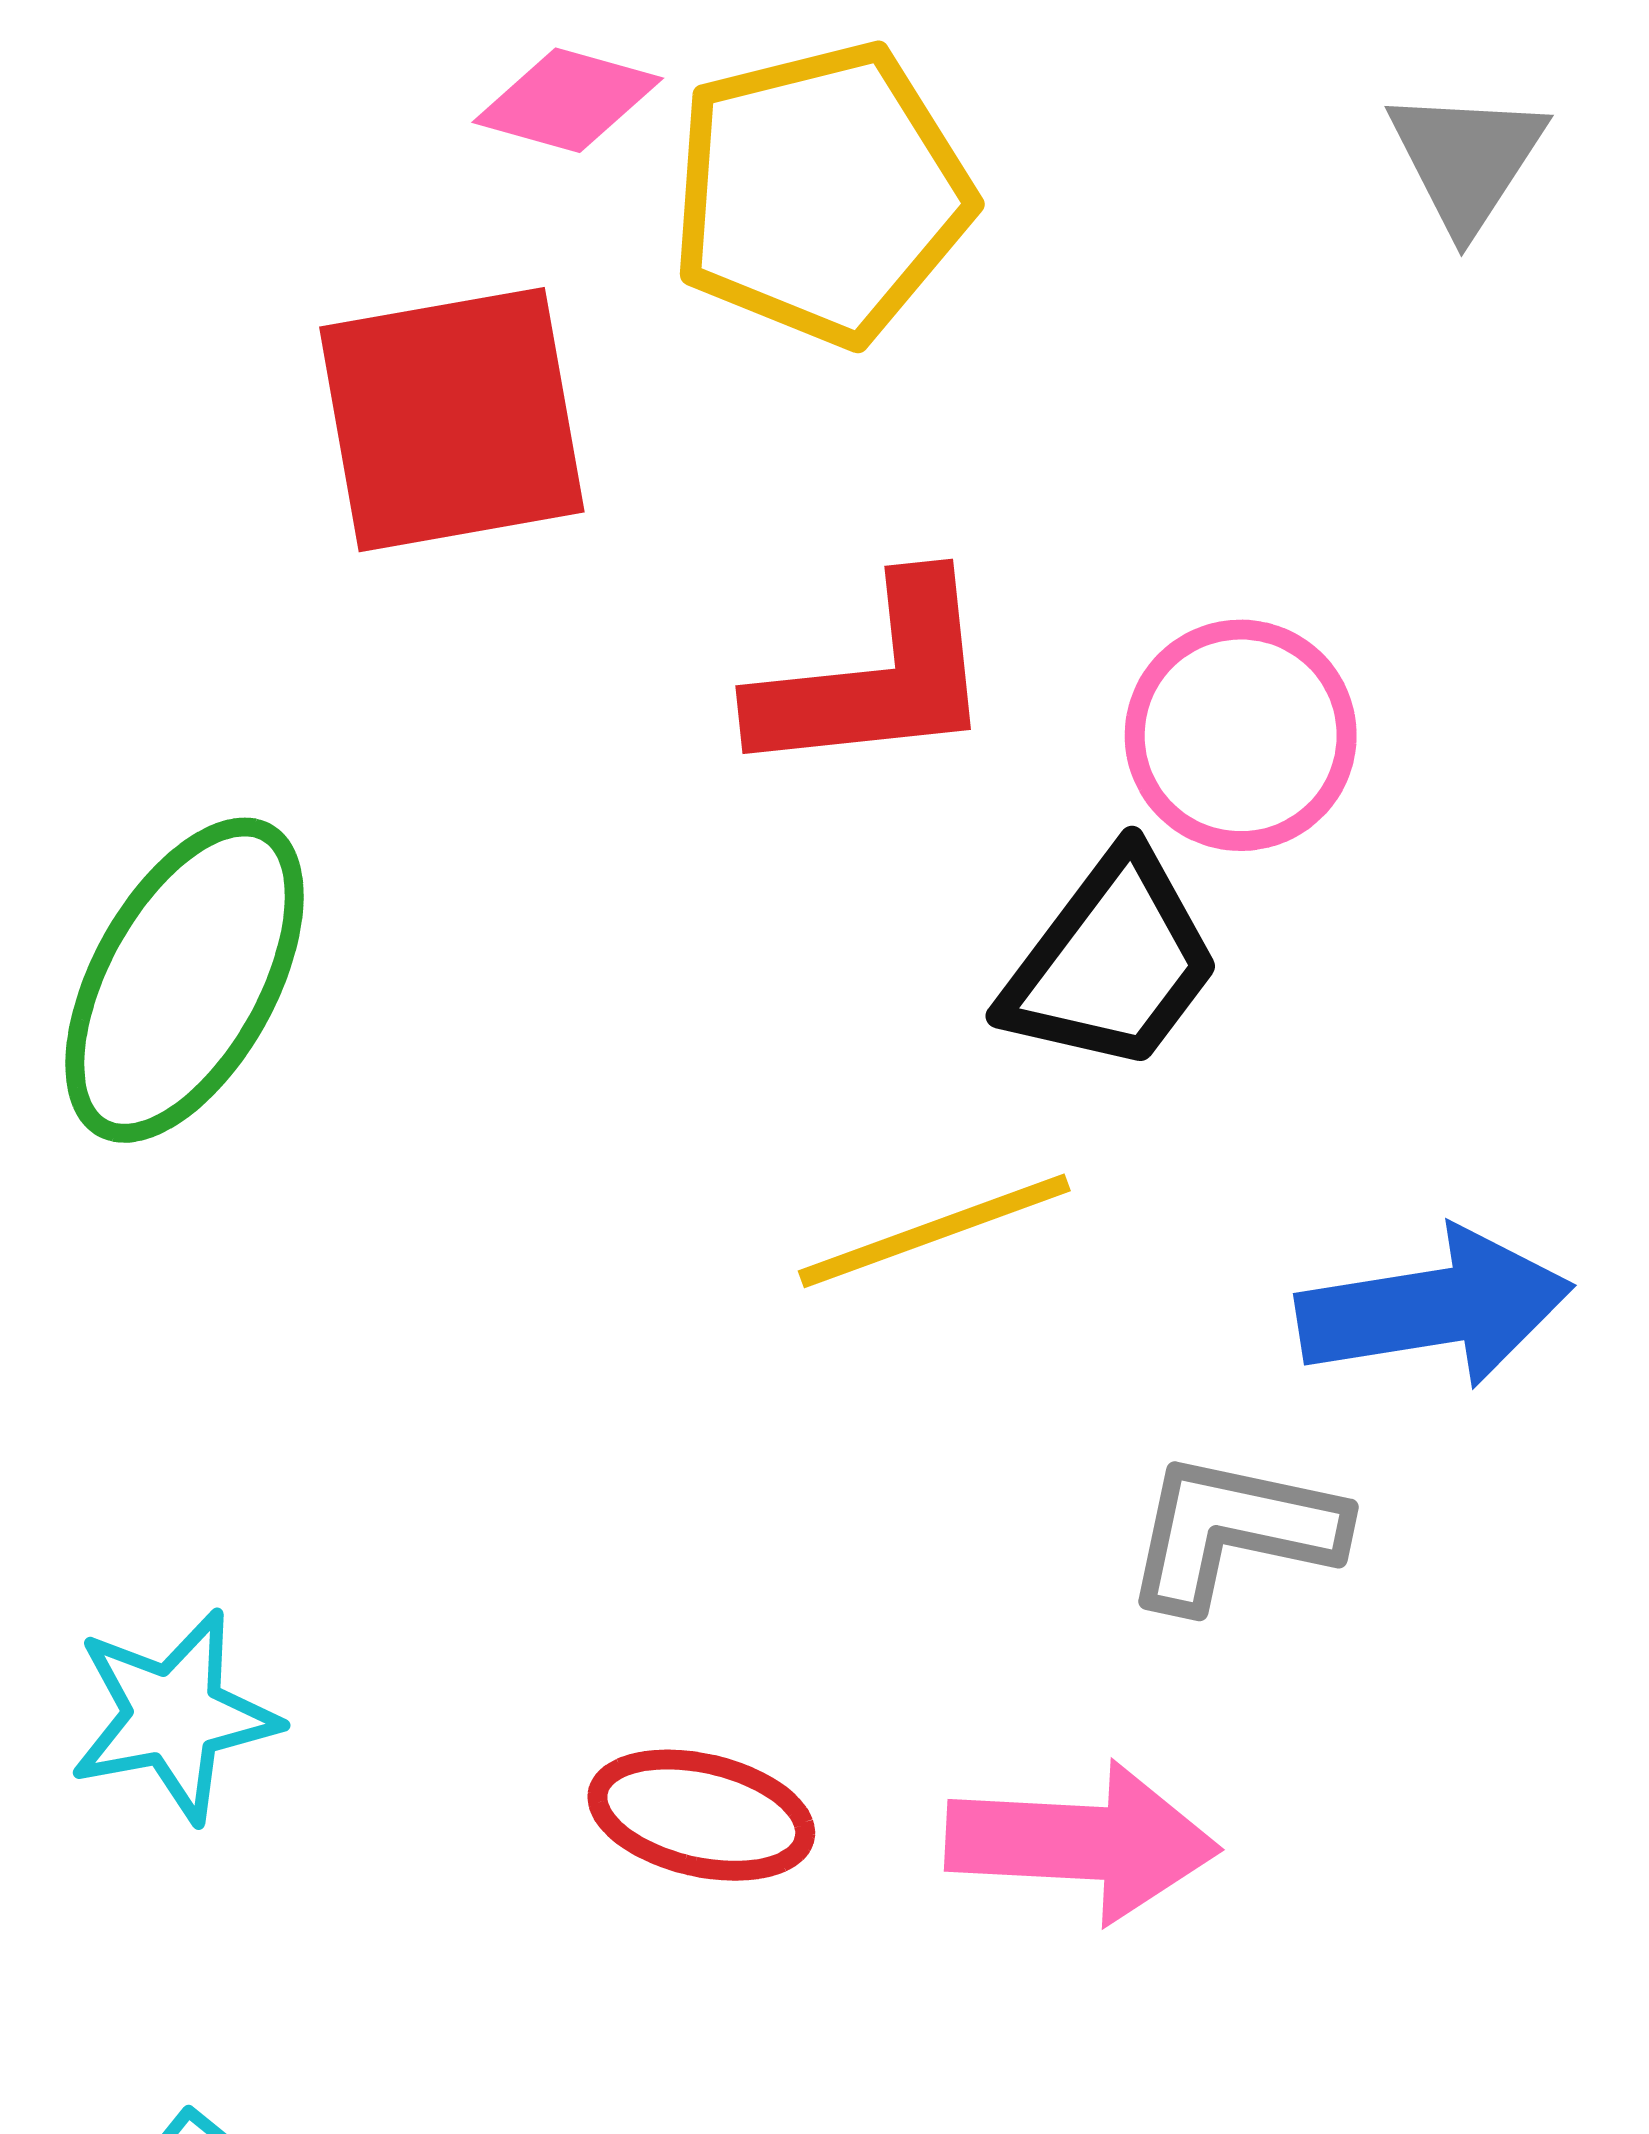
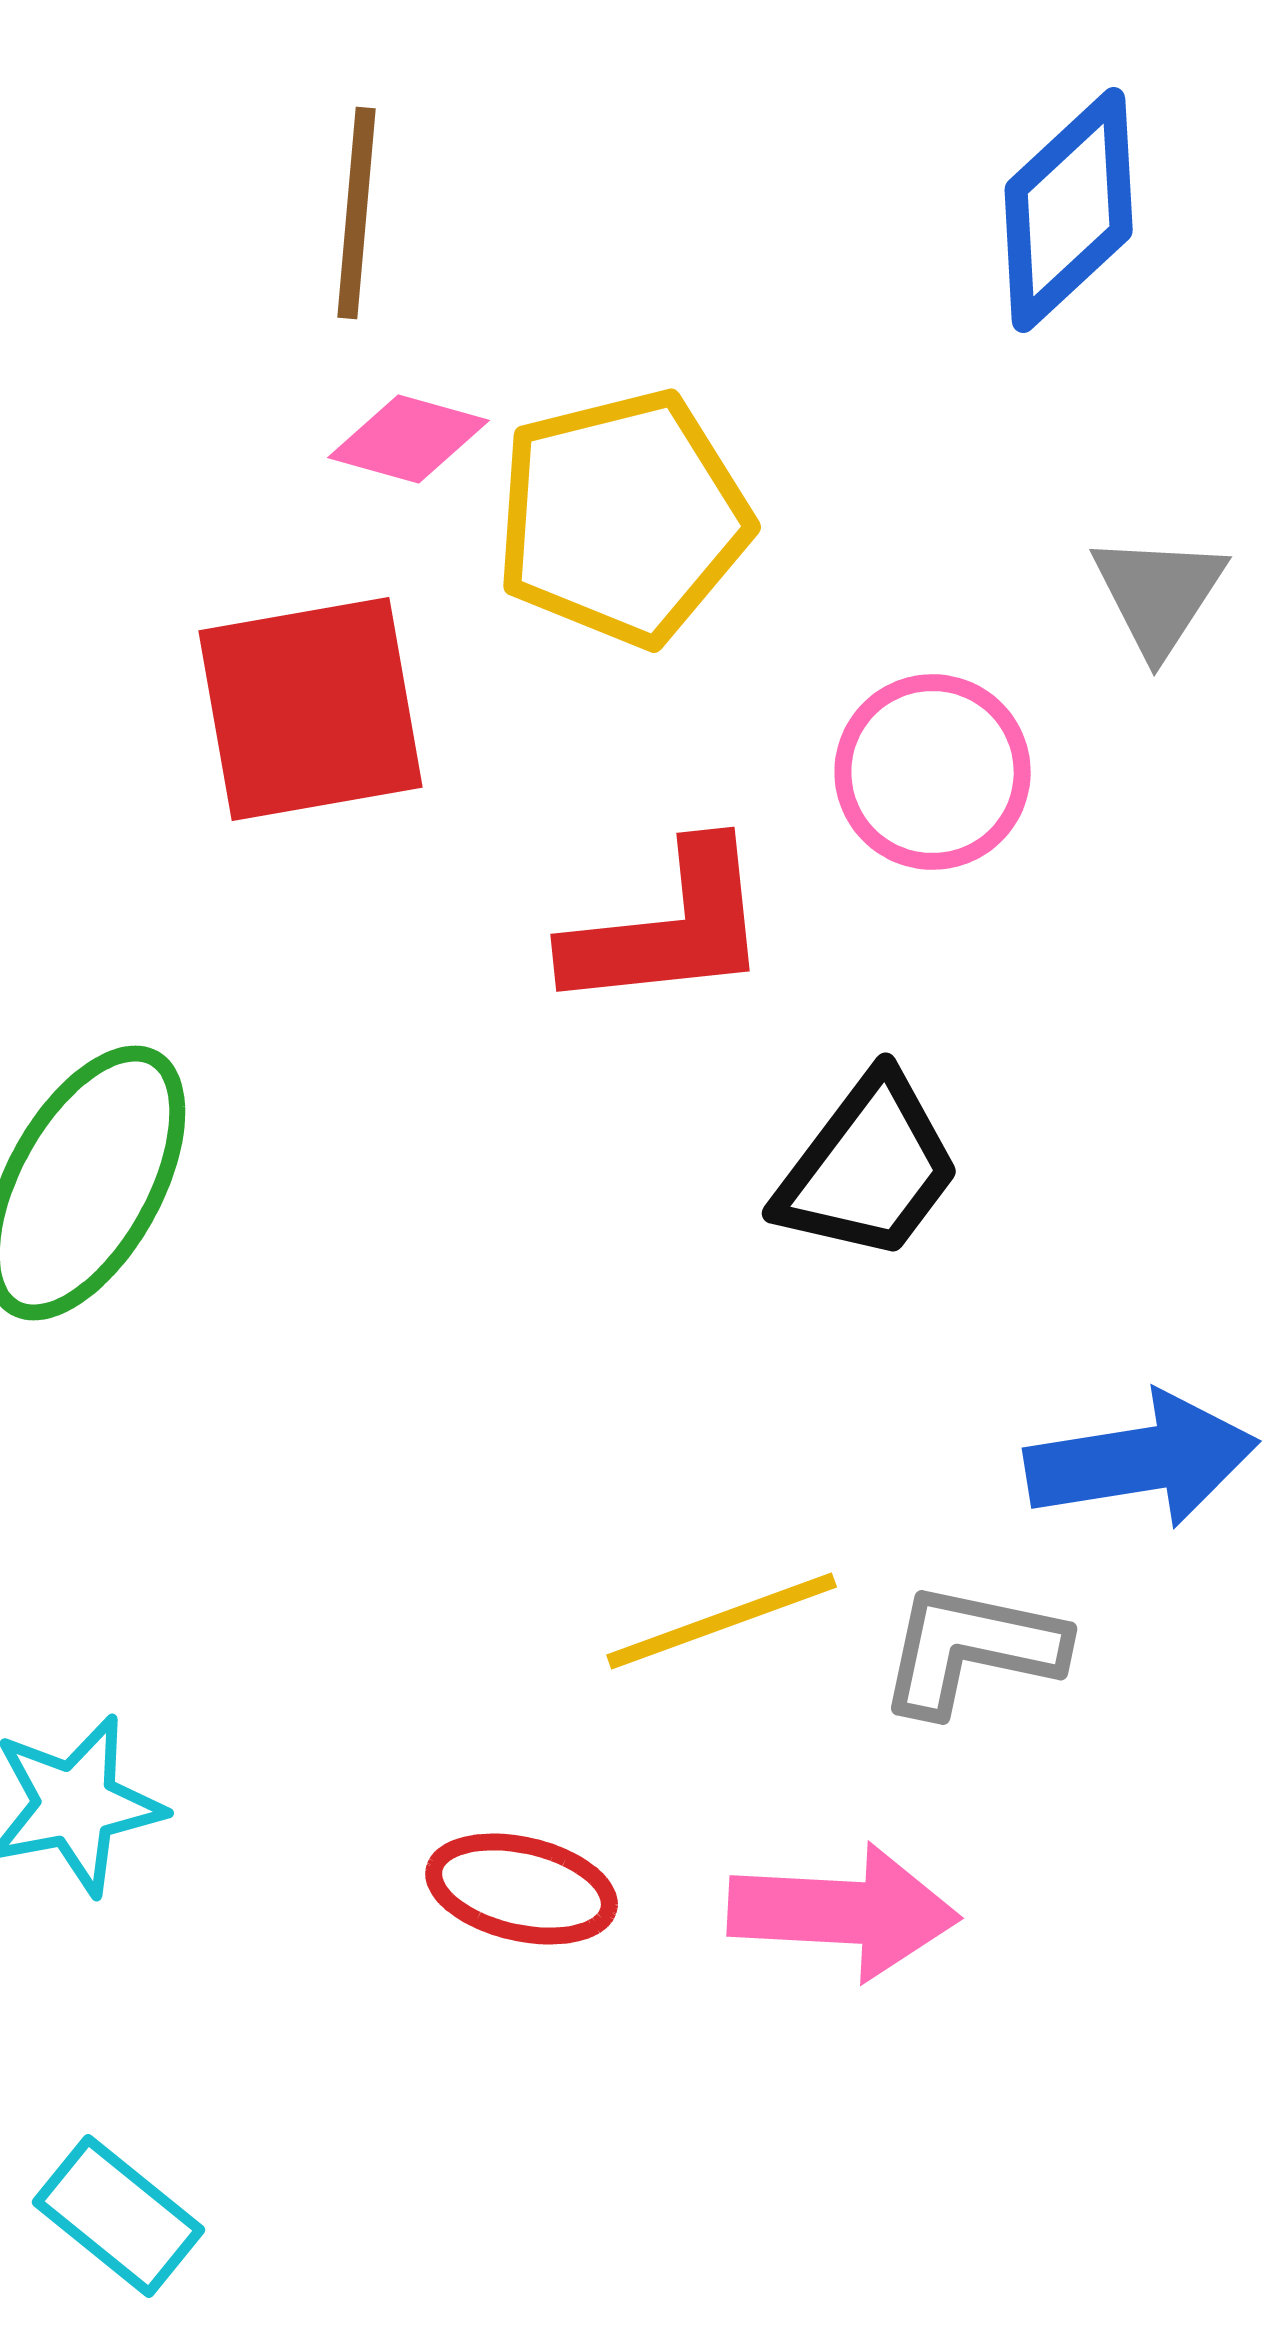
gray triangle: (1467, 159) -> (1159, 594), moved
pink circle: (1241, 735) -> (933, 772), moved
yellow line: (934, 1231) -> (722, 1621), moved

